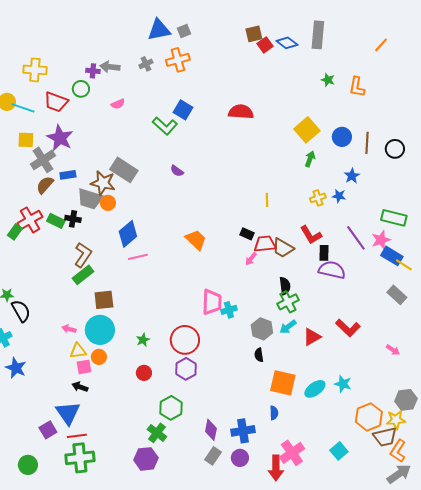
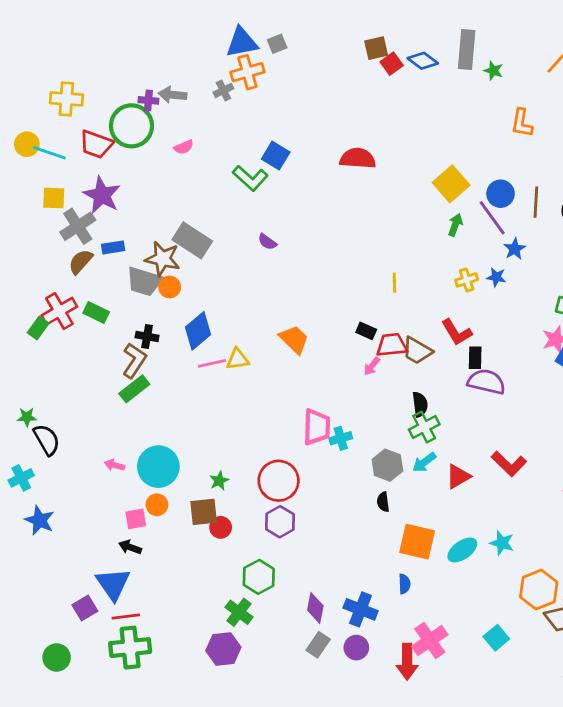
orange cross: (178, 60) -> (247, 72), moved
green star: (328, 80) -> (493, 71), moved
green circle: (81, 89) -> (131, 126), size x1.8
black cross: (73, 219) -> (147, 337), moved
purple line: (356, 238) -> (492, 218), moved
brown square: (104, 300) -> (204, 512), moved
yellow triangle: (78, 351) -> (238, 359), moved
blue cross: (243, 431) -> (361, 609), turned 30

